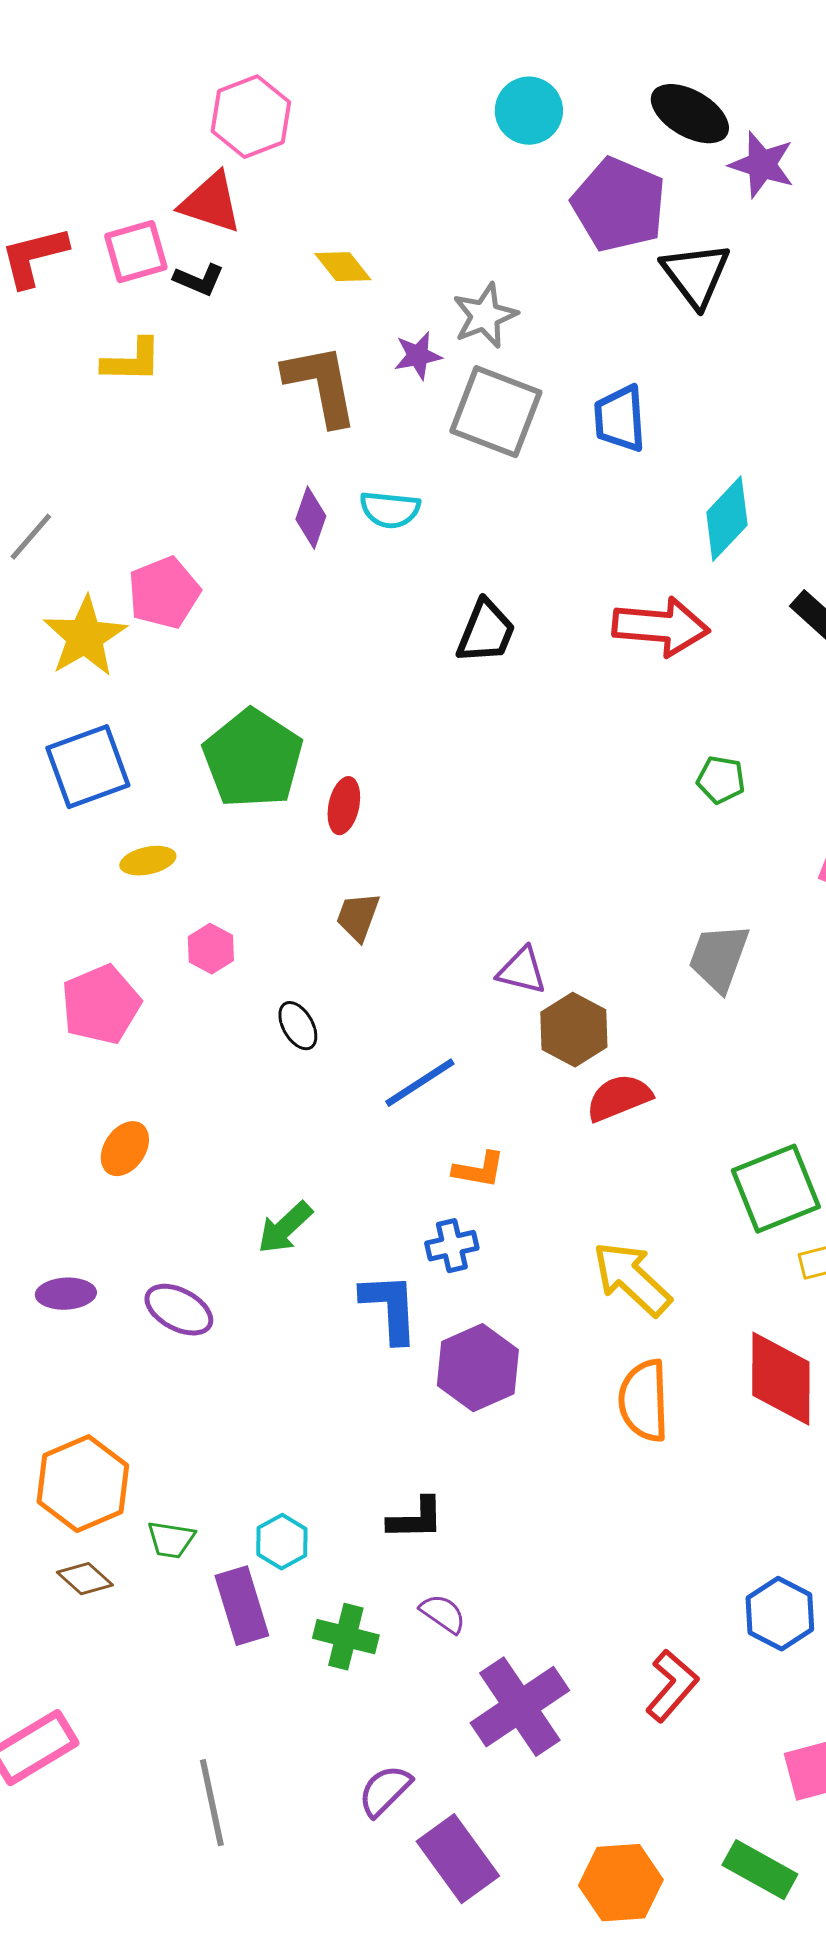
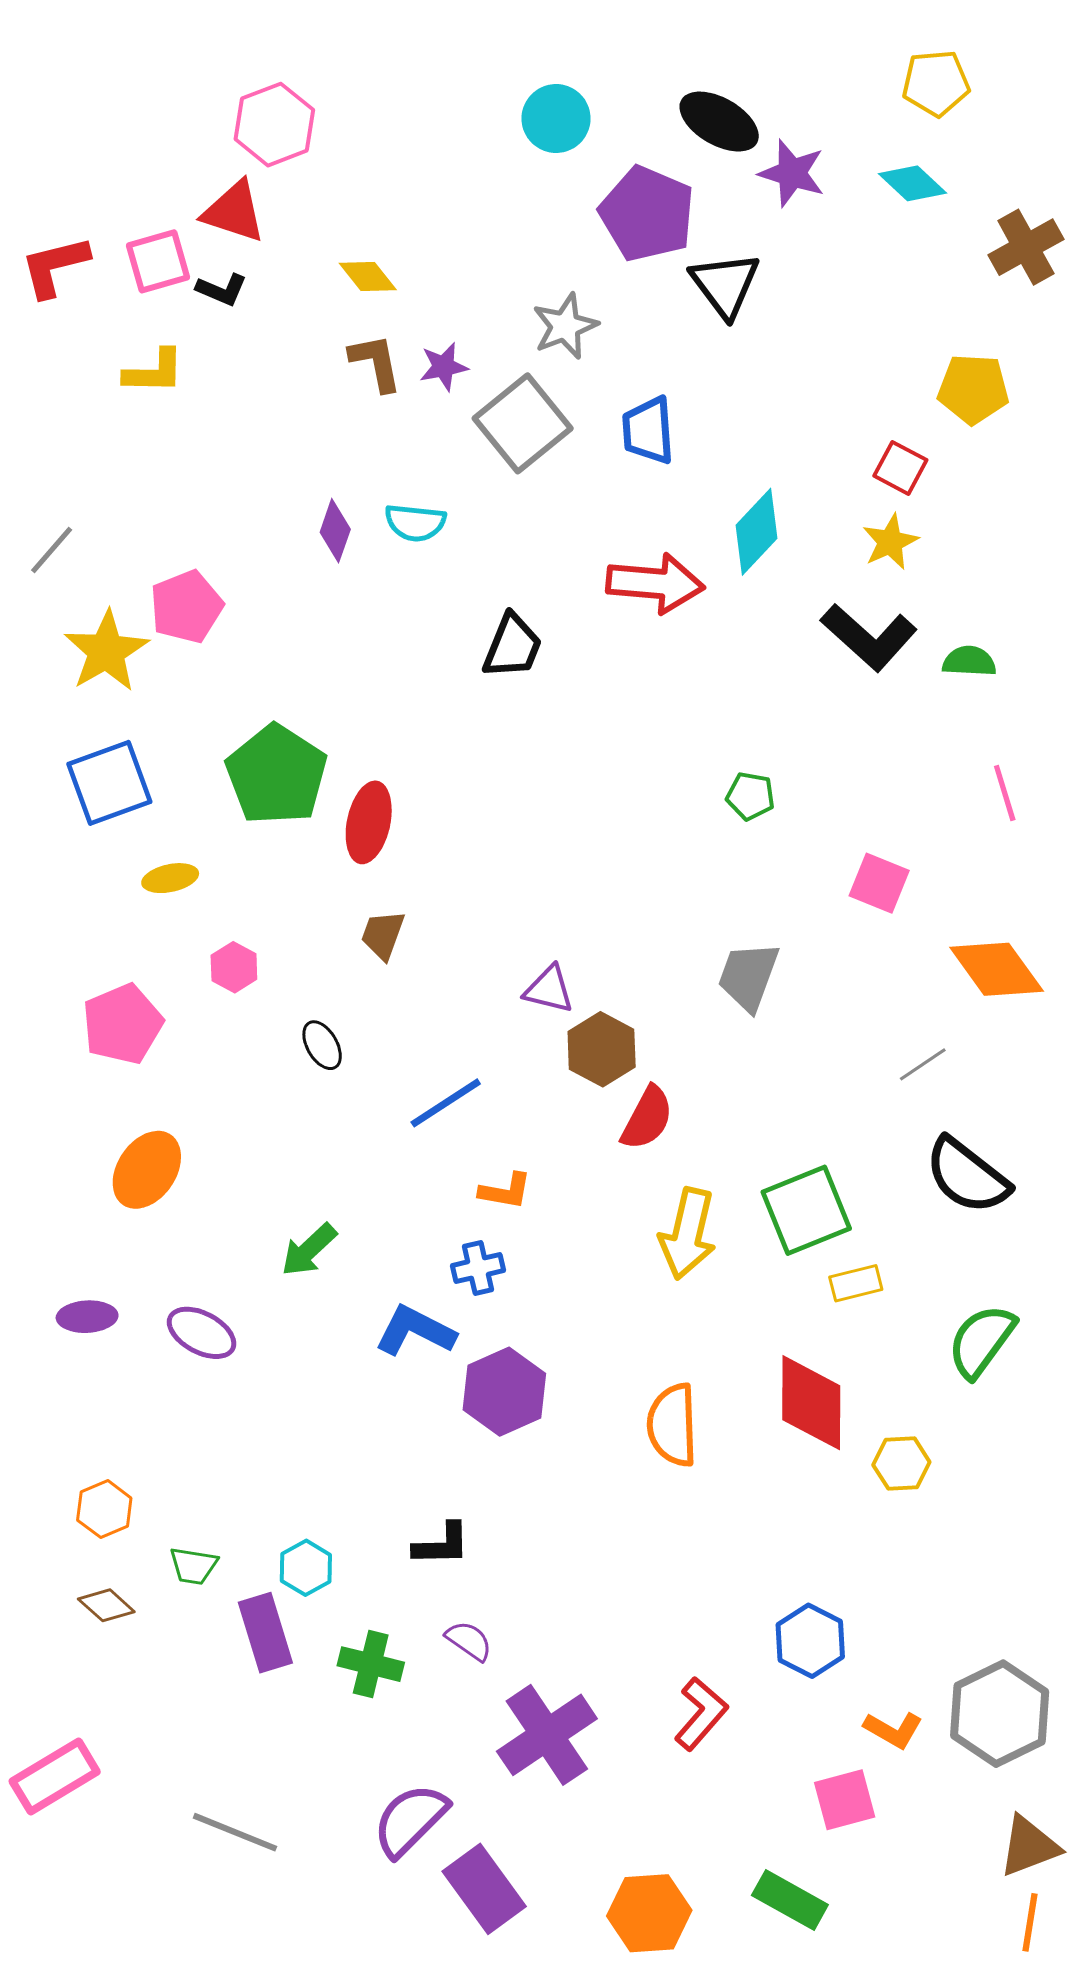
gray star: (485, 316) -> (565, 326), moved
brown L-shape: (321, 385) -> (376, 363), moved, size x0.7
gray square: (496, 412) -> (523, 423), turned 30
red arrow: (661, 627) -> (655, 583), moved
red ellipse: (344, 806) -> (369, 822), size x1.4
red semicircle: (619, 1098) -> (647, 1118), turned 140
orange ellipse: (125, 1149) -> (147, 1170), size x1.4
yellow arrow: (632, 1279) -> (688, 1234), moved, turned -120
blue L-shape: (390, 1308) -> (415, 1331), turned -60
orange hexagon: (83, 1484) -> (104, 1509), size x0.6
purple semicircle: (385, 1791) -> (410, 1820), size x1.4
gray line: (212, 1803) -> (235, 1832), turned -56

